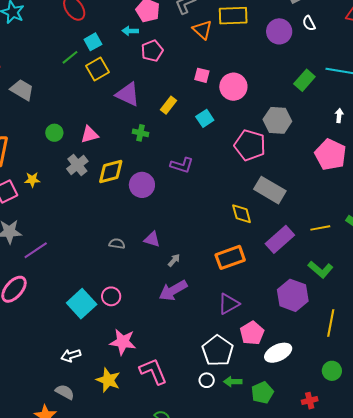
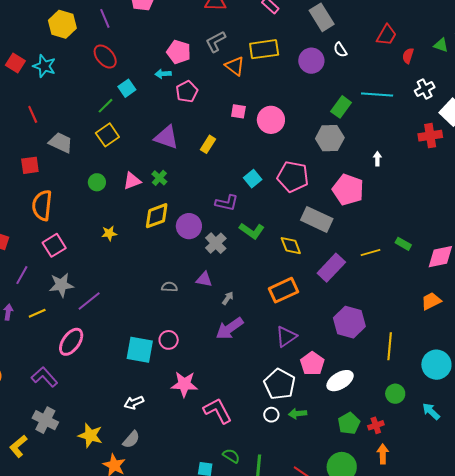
yellow square: (97, 69) -> (107, 135), moved
white arrow: (339, 115) -> (377, 159), moved
cyan square: (205, 118) -> (253, 179), moved
gray hexagon: (277, 120) -> (330, 138), moved
green cross: (141, 133) -> (159, 178), moved, turned 35
pink pentagon: (331, 155) -> (348, 190), moved
gray cross: (77, 165) -> (216, 243), moved
yellow star: (32, 180) -> (109, 233), moved
green L-shape: (320, 270) -> (252, 231), moved
cyan square: (82, 304) -> (140, 350), turned -32
yellow star: (108, 380) -> (90, 435), moved
gray semicircle: (65, 392) -> (131, 439), turned 108
green pentagon: (262, 393) -> (349, 423), moved

